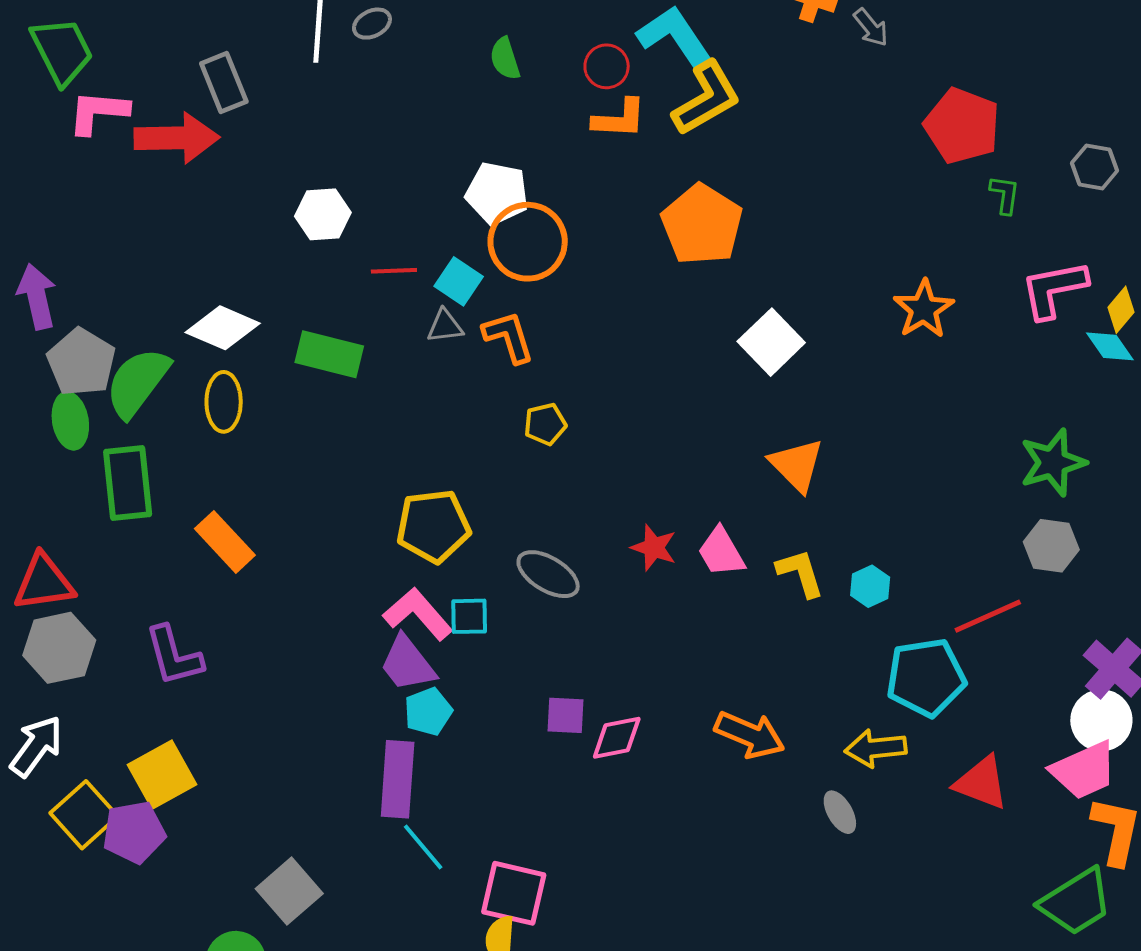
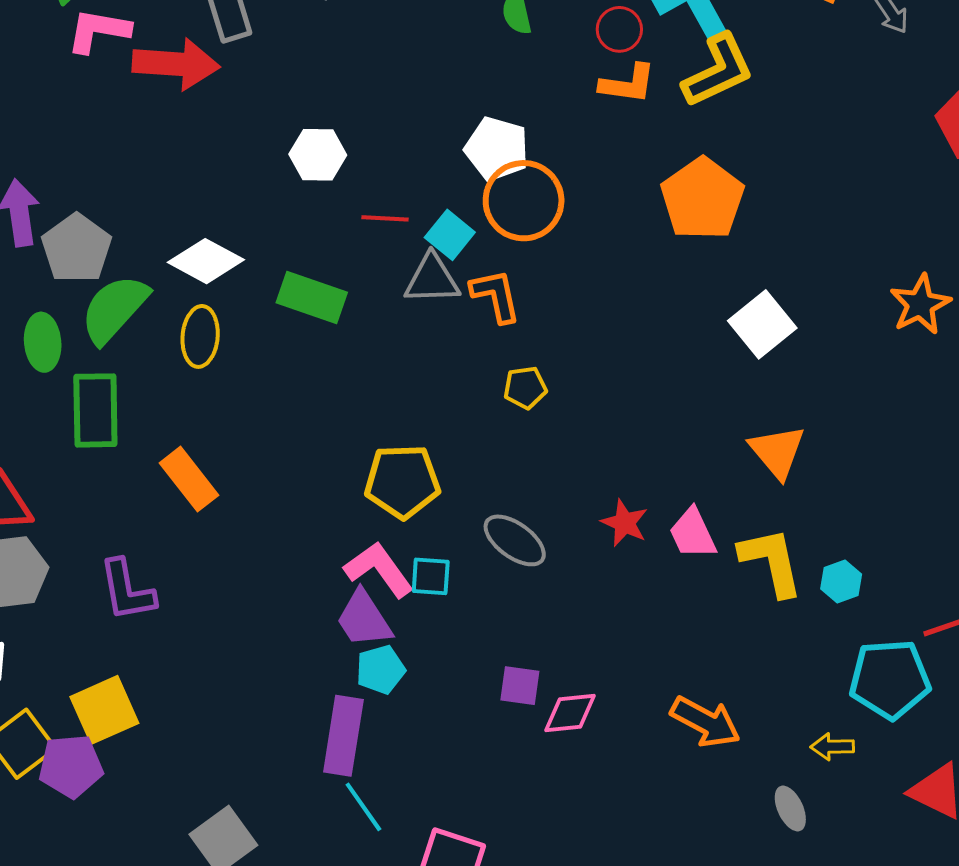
gray triangle: (445, 326) -> (432, 279), size x1.5
gray pentagon: (81, 362) -> (77, 248), moved
yellow L-shape: (800, 573) -> (771, 562), size x1.4
yellow arrow: (876, 748) -> (832, 747), size x0.7

